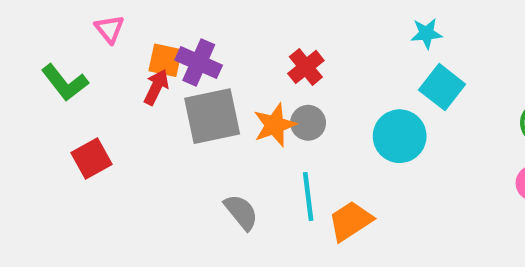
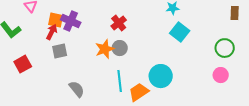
gray square: (212, 116) -> (60, 51), moved, size x0.6
cyan circle: (400, 136) -> (161, 76), moved
gray semicircle: (241, 212) -> (77, 89), moved

